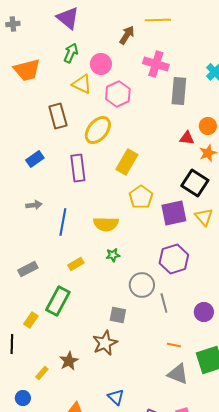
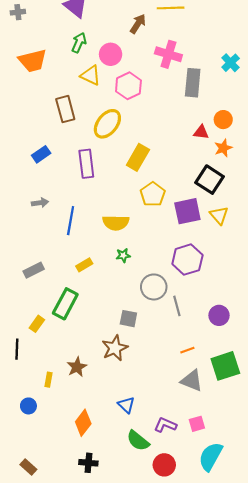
orange line: (174, 345) -> (187, 350), turned -32
yellow rectangle: (42, 373) -> (48, 380), turned -32

